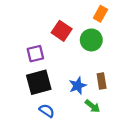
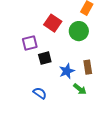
black square: (39, 82) -> (45, 58), moved, size x0.6

